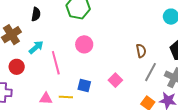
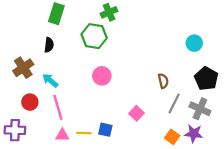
cyan arrow: (36, 47) -> (50, 80), turned -98
pink line: (56, 63) -> (58, 107), moved
blue square: (84, 85) -> (105, 130), moved

